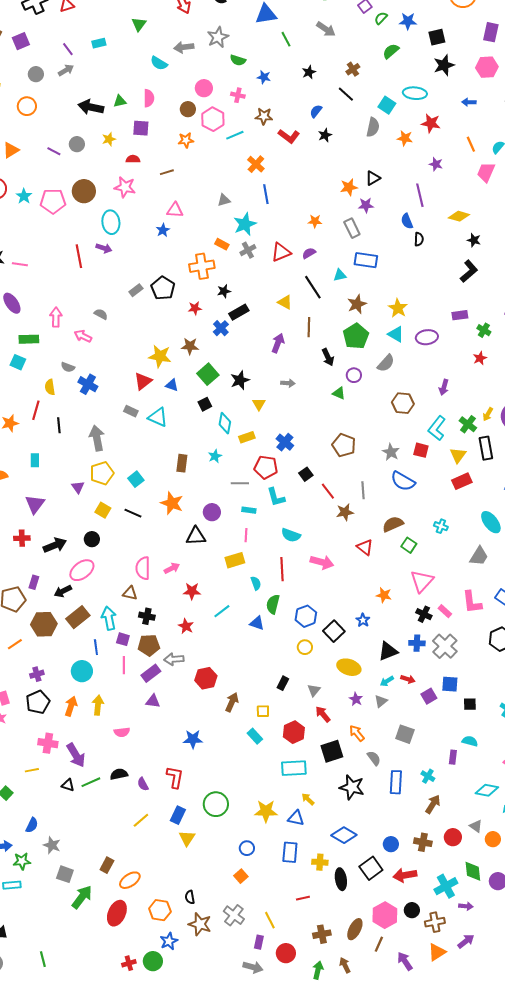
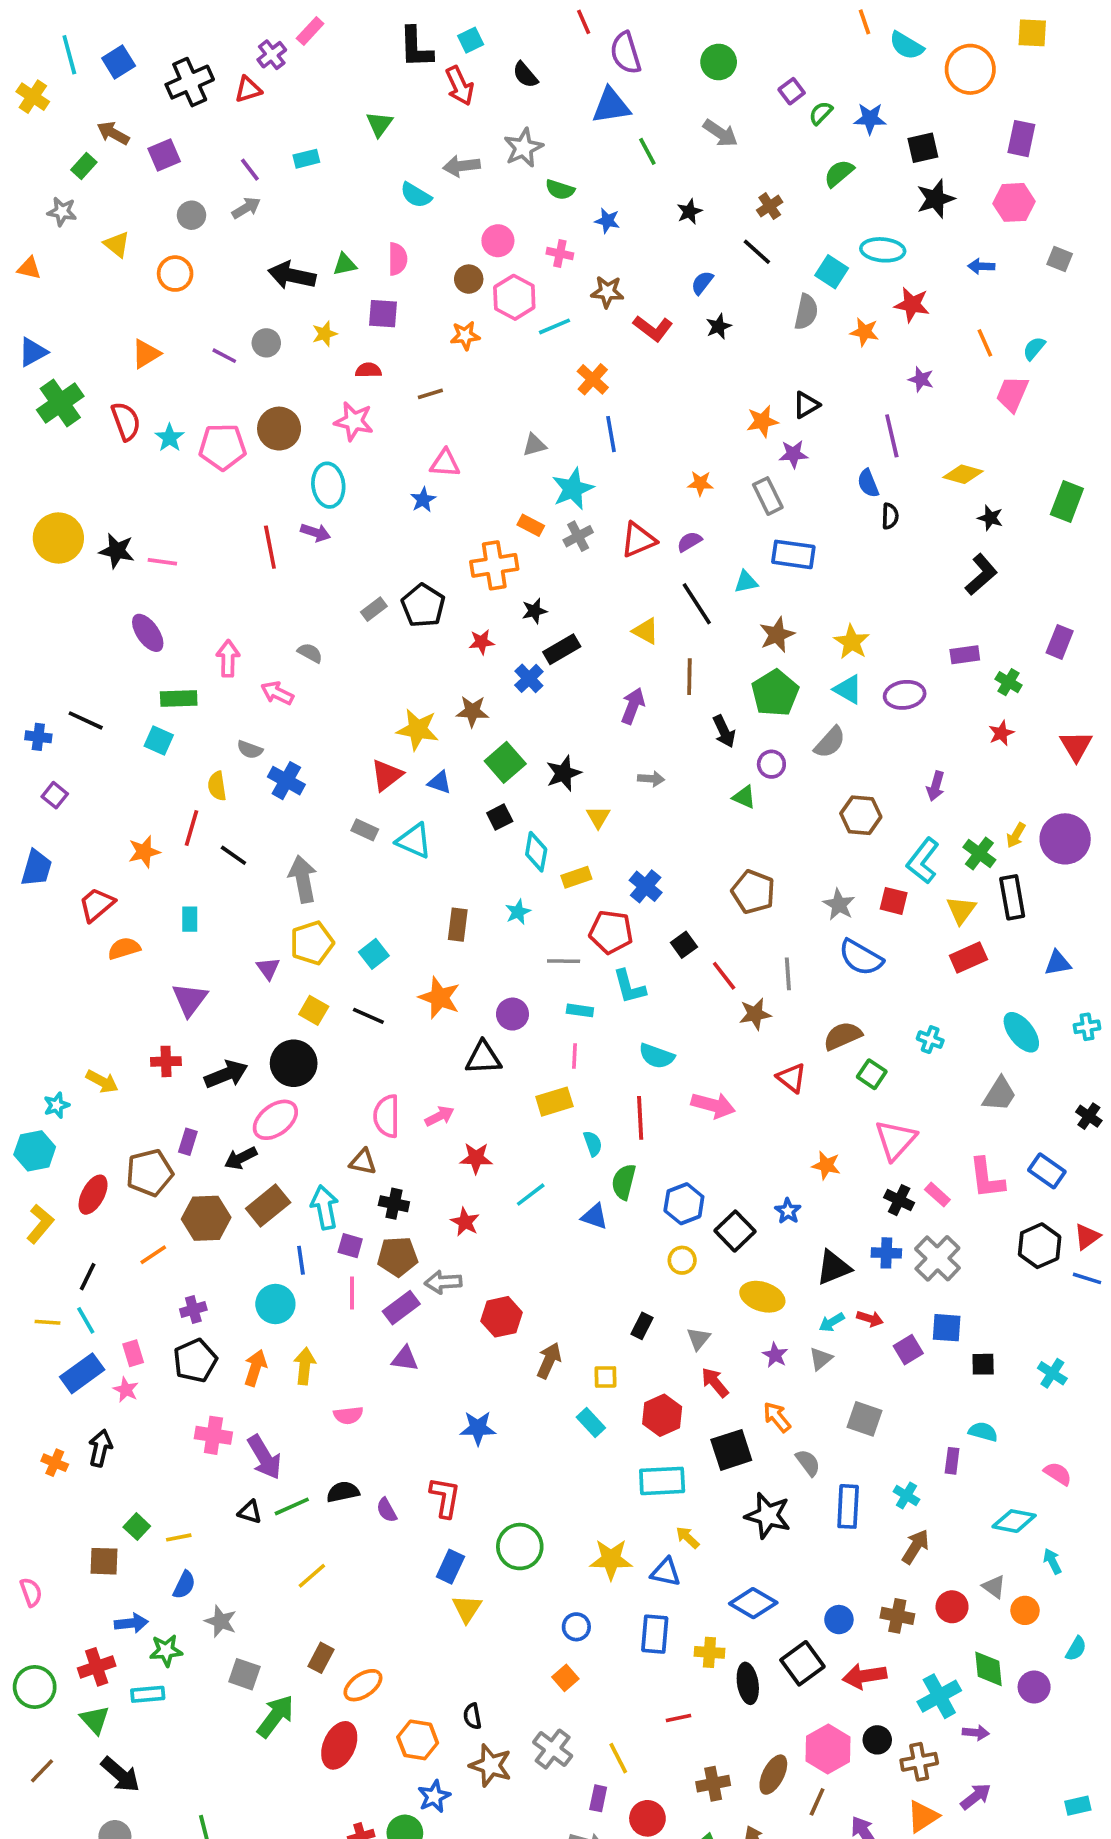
black line: (59, 425) -> (233, 855), turned -49
black circle: (92, 539) -> (294, 1063), size x1.6
yellow line: (32, 770) -> (179, 1537), moved
yellow line: (141, 820) -> (312, 1576), moved

